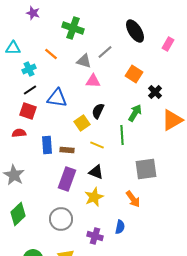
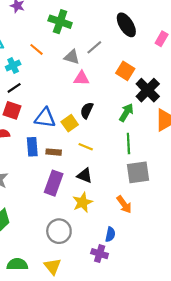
black cross: (155, 92) -> (148, 90), size x1.6
blue triangle: (57, 98) -> (45, 118), moved
green line: (122, 135) -> (128, 144), moved
gray circle: (61, 219) -> (59, 231), moved
purple cross: (95, 236) -> (100, 254), moved

